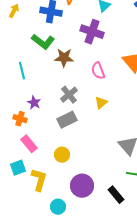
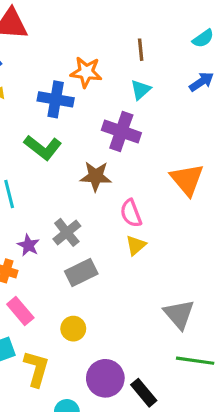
brown star: (64, 58) -> (96, 176), moved
pink semicircle: (98, 71) -> (131, 213), moved
gray cross: (69, 95) -> (67, 232), moved
black rectangle: (116, 195) -> (144, 393), moved

